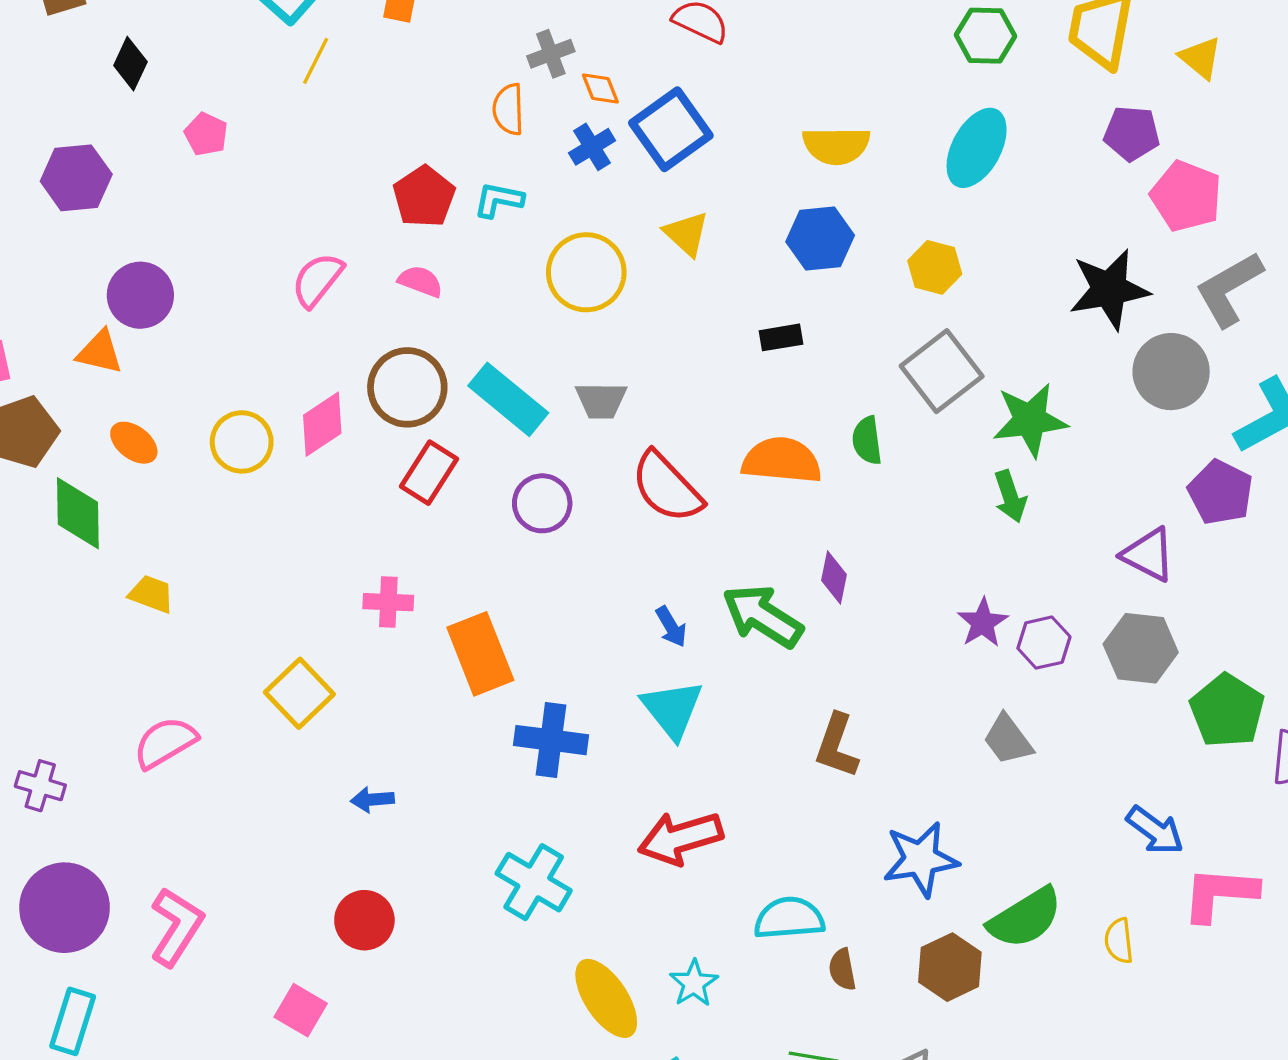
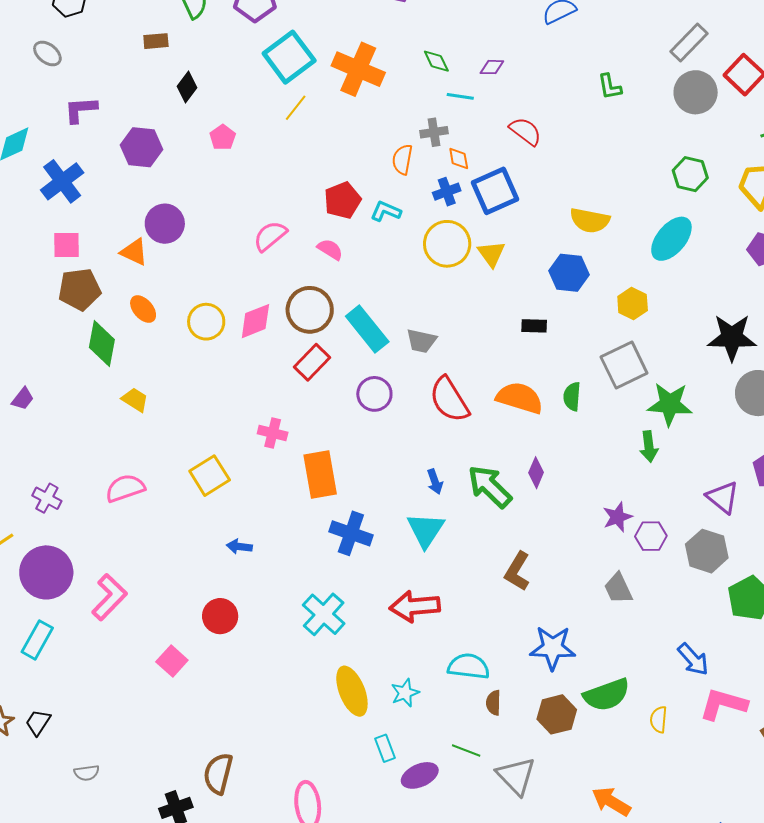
yellow circle: (586, 272) -> (447, 244), moved

